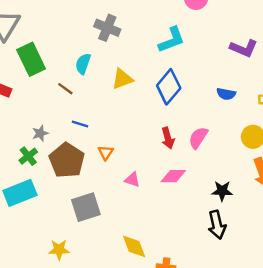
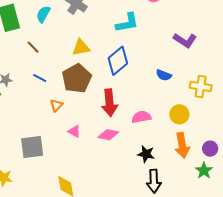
cyan semicircle: (83, 64) -> (43, 14), moved
red arrow: (168, 138) -> (110, 103), size x1.5
pink semicircle: (198, 138) -> (141, 117), moved, turned 36
brown pentagon: (67, 160) -> (77, 78), moved
black arrow: (217, 225) -> (154, 181), moved

